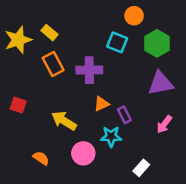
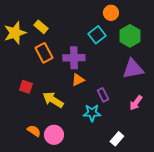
cyan square: (117, 42) -> (97, 35), turned 30
orange triangle: (101, 104) -> (78, 80), moved
red square: (18, 105) -> (26, 87), moved
pink circle: (83, 153) -> (54, 135), moved

